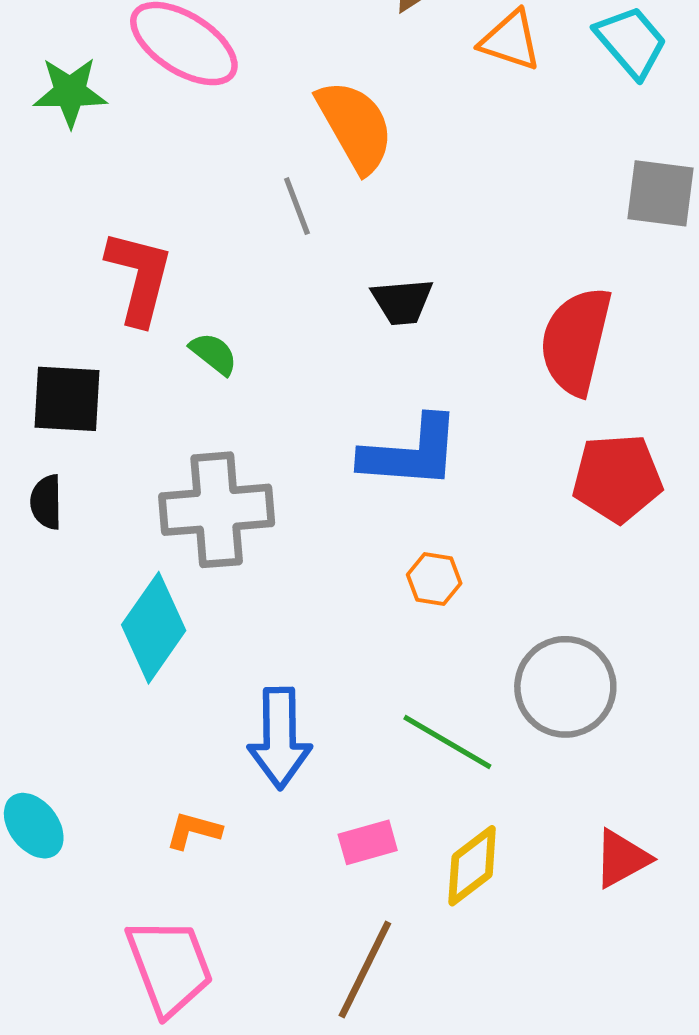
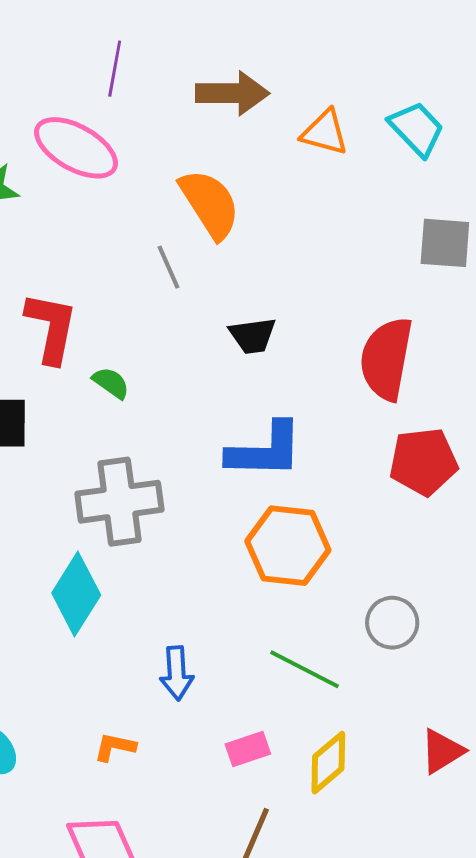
orange hexagon: (434, 579) -> (288, 546), size x2.0
gray circle: (565, 687) -> (392, 623), size x0.7
blue arrow: (280, 738) -> (177, 673), size x0.7

